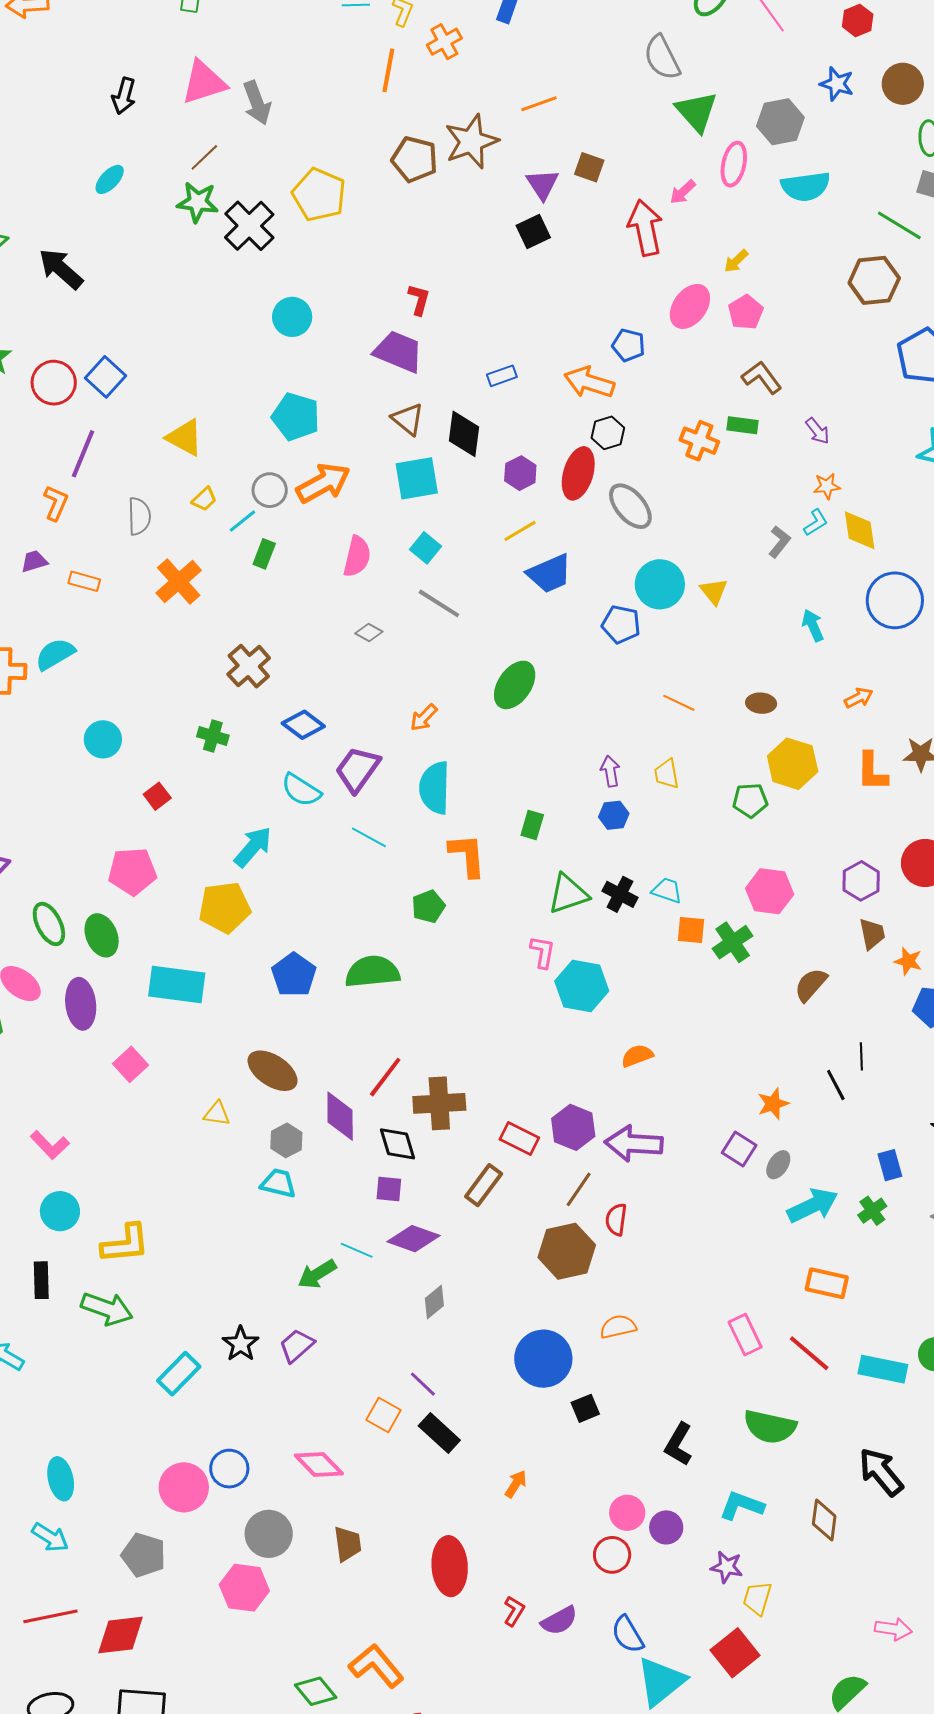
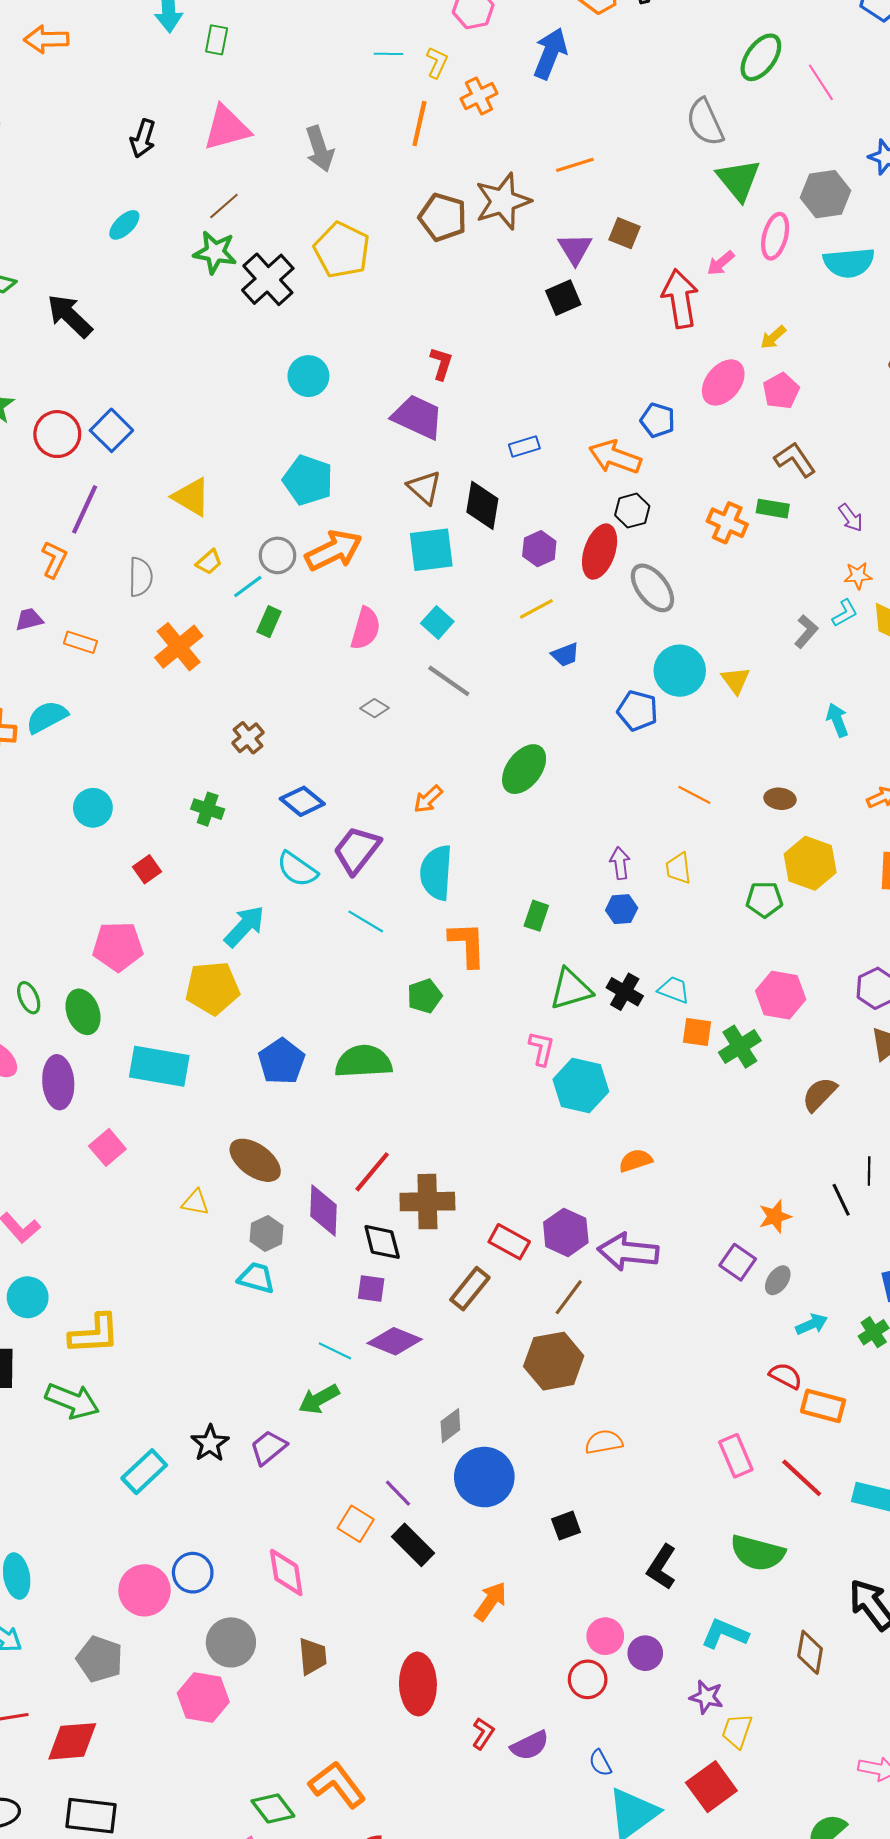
gray arrow: (257, 103) -> (320, 149), moved
blue trapezoid: (550, 574) -> (565, 655), size x0.6
brown cross: (249, 666) -> (248, 738), size x0.7
green ellipse: (49, 924) -> (29, 998), size x0.7
cyan arrow: (813, 1206) -> (812, 1324), size x0.6
red semicircle: (616, 1220) -> (786, 1376), moved, turned 108
green arrow: (317, 1274) -> (319, 1399), moved
gray diamond: (434, 1302) -> (450, 1426), moved
blue circle: (543, 1359) -> (484, 1477), moved
pink diamond: (319, 1465) -> (286, 1572), turned 33
orange arrow: (516, 1484) -> (491, 1601), size x1.4
blue semicircle: (628, 1634) -> (600, 1763), size x0.7

